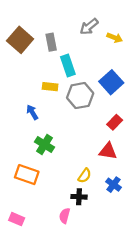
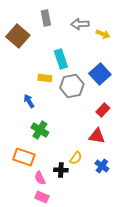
gray arrow: (89, 27) -> (80, 24), turned 36
gray rectangle: (51, 42) -> (46, 18), moved
black cross: (79, 197) -> (61, 170), moved
pink semicircle: (65, 216) -> (40, 178), moved, turned -40
pink rectangle: (17, 219) -> (42, 197), moved

